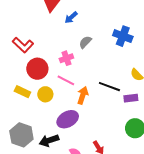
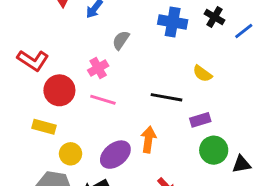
yellow circle: (45, 94) -> (71, 154), moved
orange arrow: (83, 95) -> (148, 140), moved
purple rectangle: (131, 98) -> (200, 120), moved

